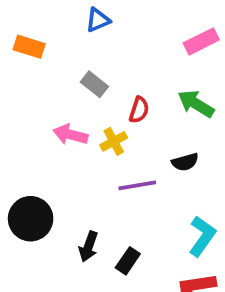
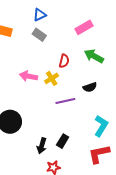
pink rectangle: (201, 41) -> (84, 27), moved
gray rectangle: (94, 84) -> (39, 35), moved
black arrow: (88, 247) -> (42, 146), moved

